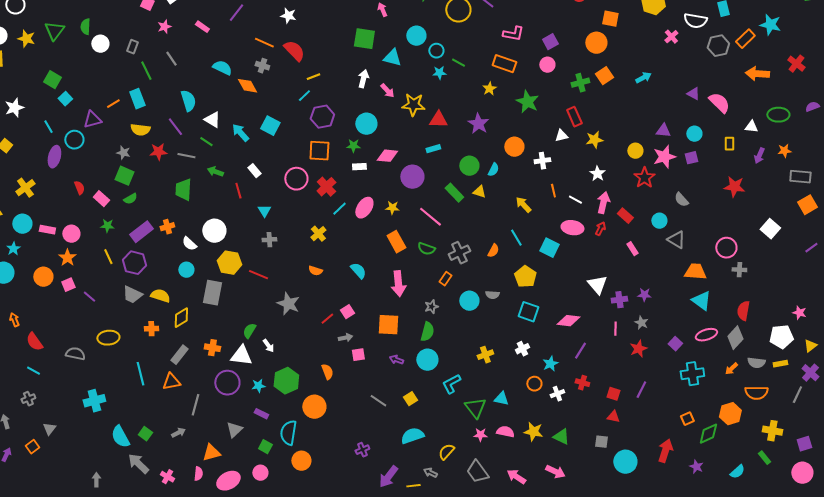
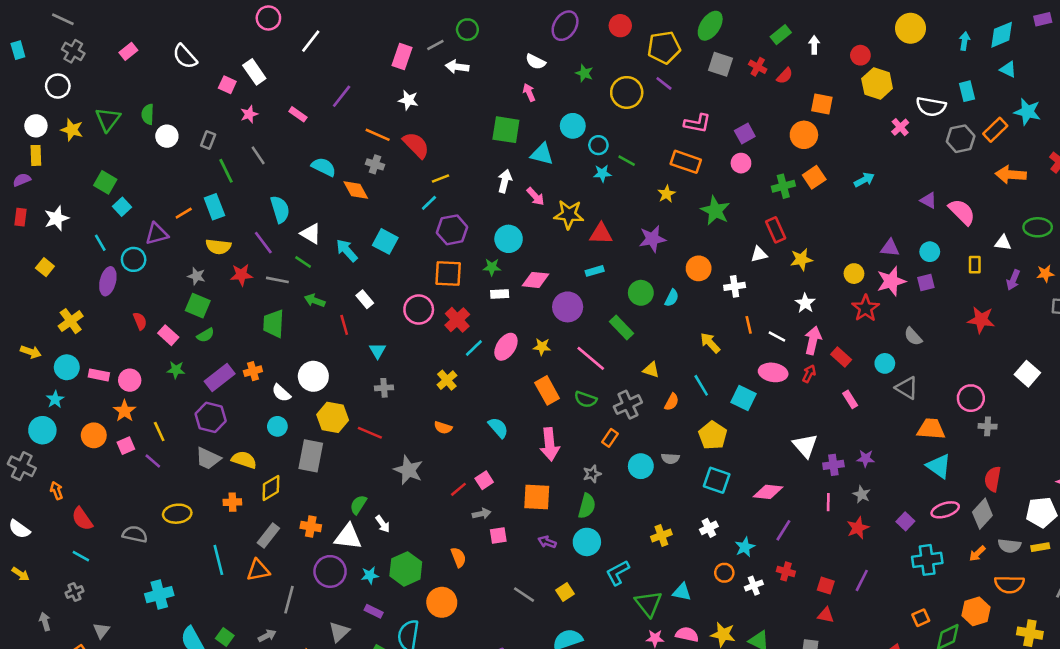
purple star: (478, 124) -> (652, 239), turned 30
yellow triangle: (479, 192) -> (651, 370), moved
yellow line: (108, 257) -> (159, 431), moved

